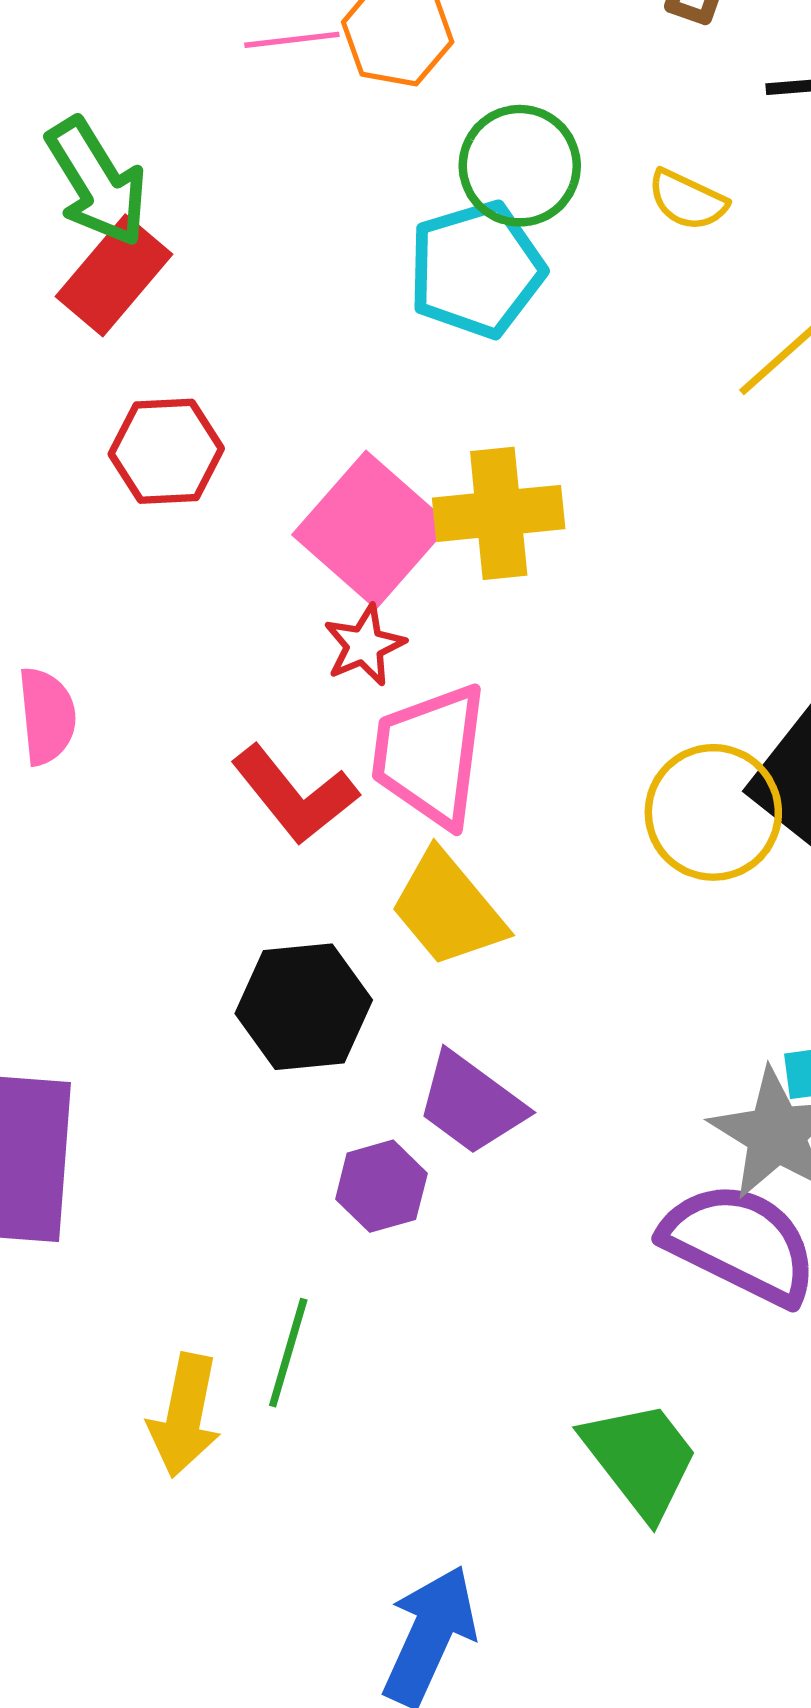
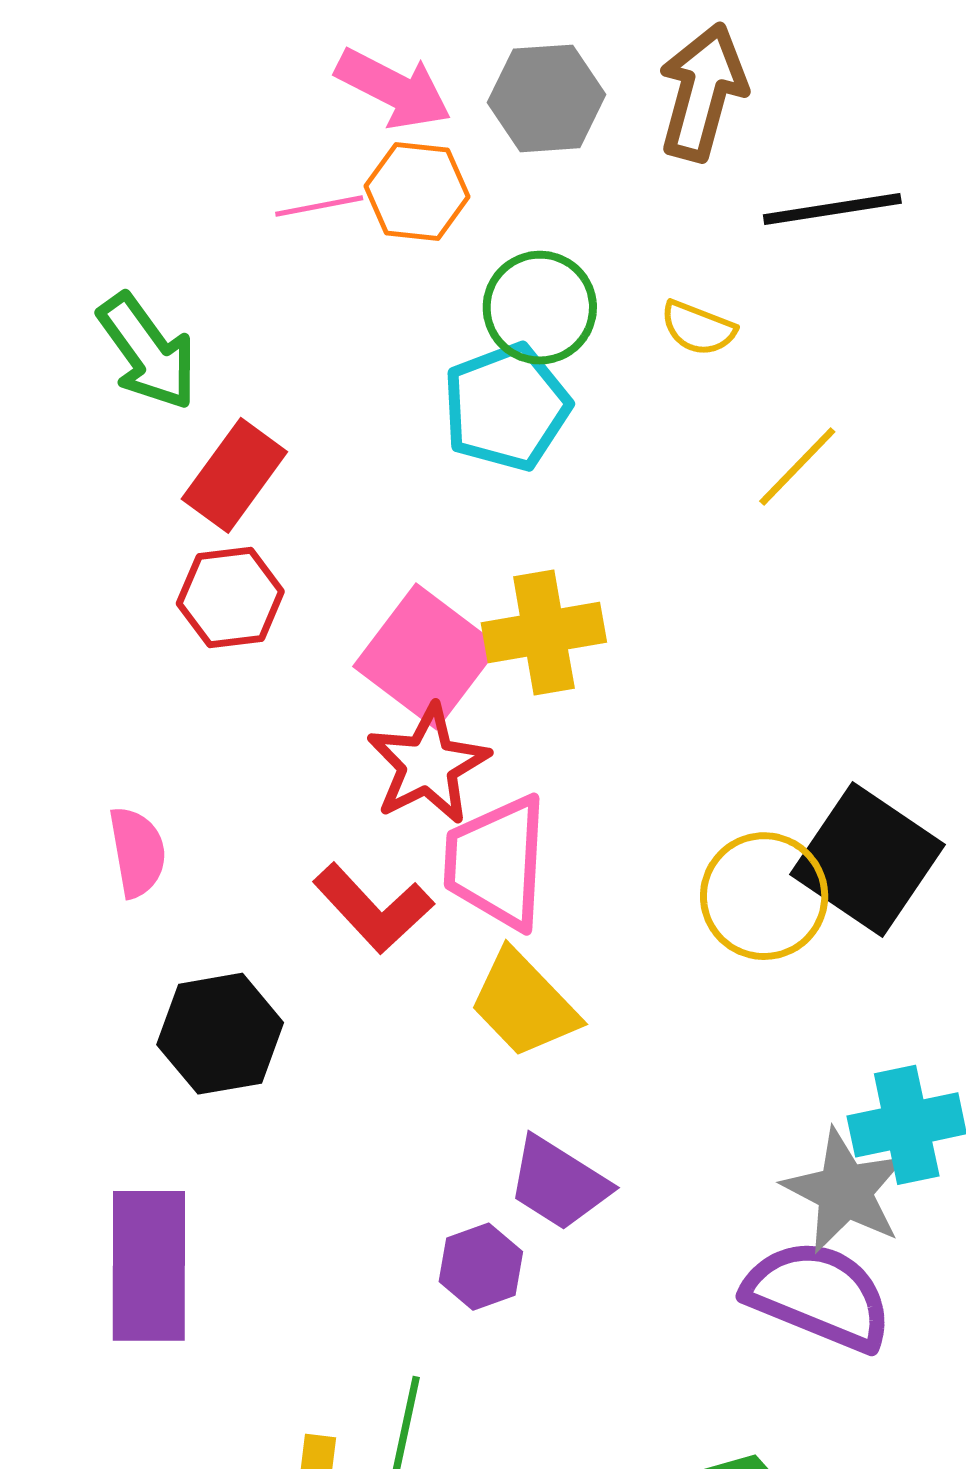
red rectangle: (114, 275) -> (234, 475), moved
red star: (364, 645) -> (428, 764), size x1.6
black hexagon: (304, 1007) -> (220, 1034), moved

